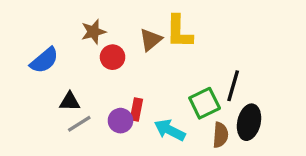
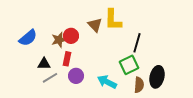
brown star: (93, 32) -> (59, 40), moved
brown triangle: (151, 40) -> (95, 25), turned -35
black line: (233, 86) -> (137, 43), moved
red rectangle: (136, 109) -> (67, 59), moved

